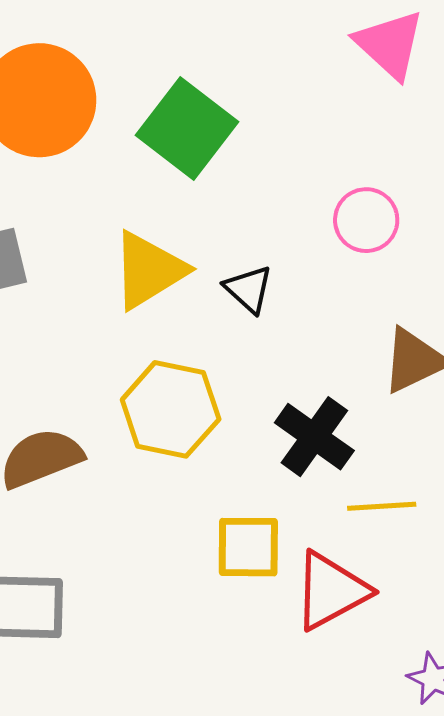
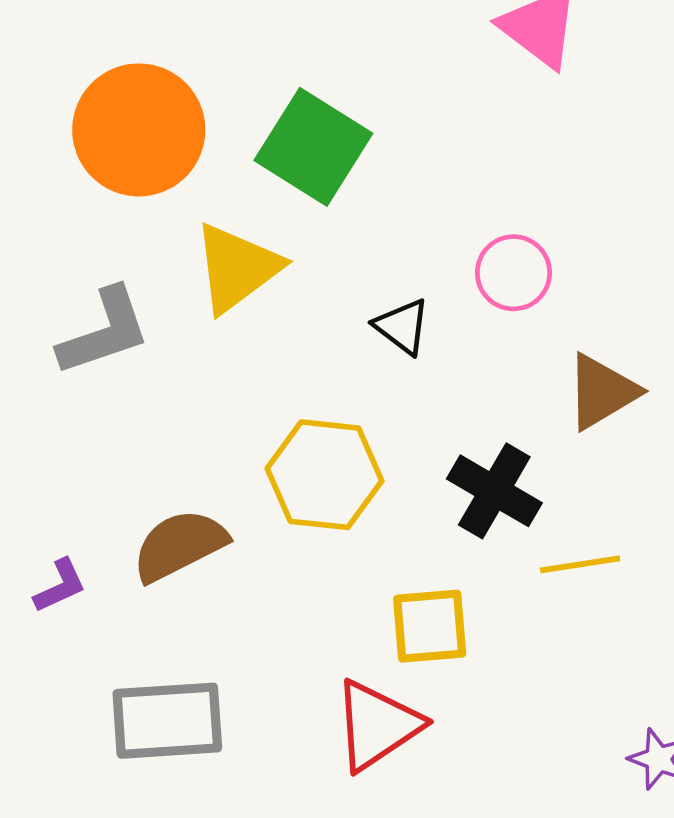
pink circle: (366, 220) -> (513, 273), moved
yellow triangle: (149, 270) -> (237, 268), moved
red triangle: (331, 591) -> (377, 725), moved

